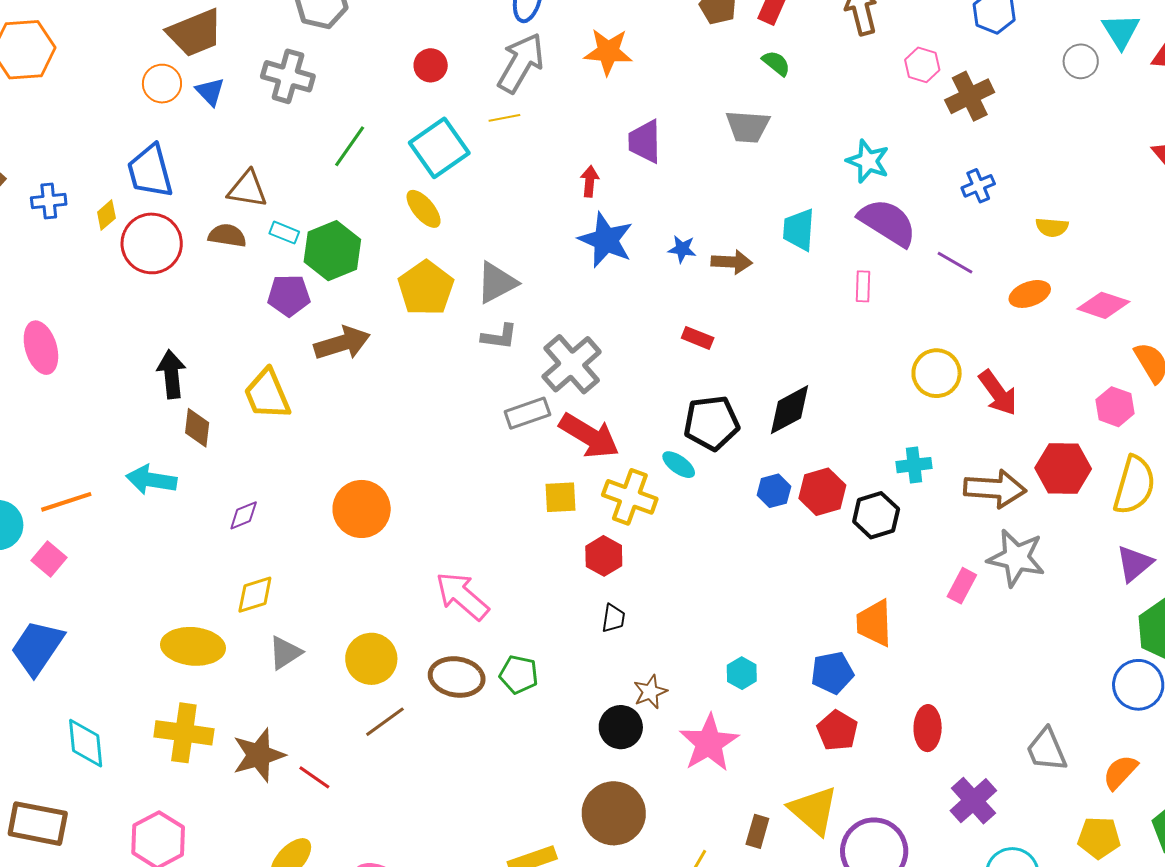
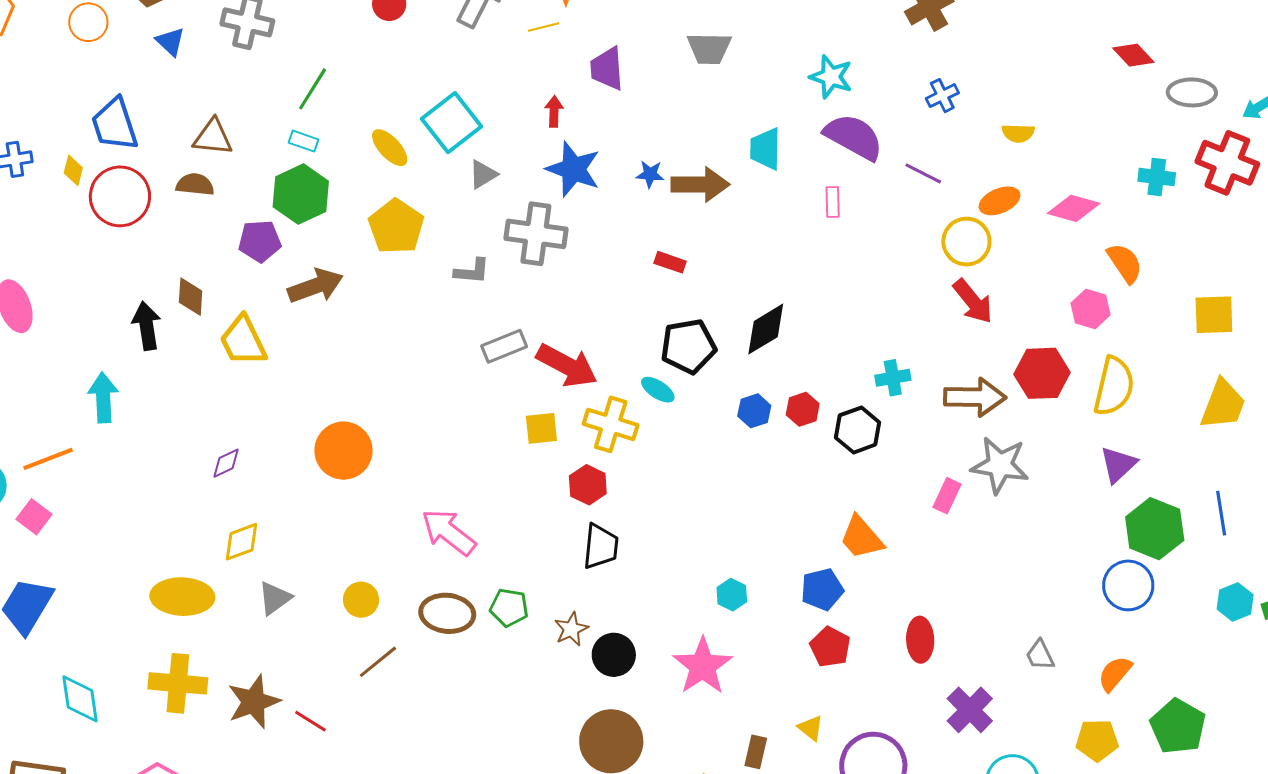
orange circle: (162, 84) -> (88, 22), moved
yellow line: (504, 118) -> (544, 27), moved
cyan square: (439, 148) -> (452, 123), moved
yellow diamond: (106, 215) -> (73, 170), turned -32
cyan rectangle: (284, 233) -> (304, 141), moved
brown arrow: (732, 262) -> (700, 184), size x1.4
gray triangle: (497, 283) -> (483, 174), moved, size x0.7
gray cross: (572, 364) -> (536, 234), moved, turned -38
yellow circle: (937, 373) -> (966, 242), moved
brown diamond: (197, 428) -> (191, 297), moved
cyan arrow: (151, 480) -> (103, 398), moved, turned 81
red hexagon: (822, 492) -> (803, 409), size x0.7
black trapezoid: (613, 618) -> (601, 547), size x1.6
orange trapezoid: (874, 623) -> (861, 538), turned -36
yellow circle: (371, 659) -> (361, 600), size x0.7
brown star: (650, 692) -> (571, 629), moved
gray trapezoid: (1046, 750) -> (1040, 655), size x0.7
yellow triangle: (814, 810) -> (811, 728), size x0.5

